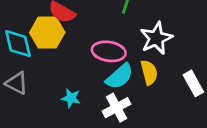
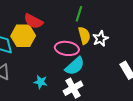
white star: (156, 38) -> (100, 39), size x0.7
yellow semicircle: (149, 72) -> (84, 36), moved

